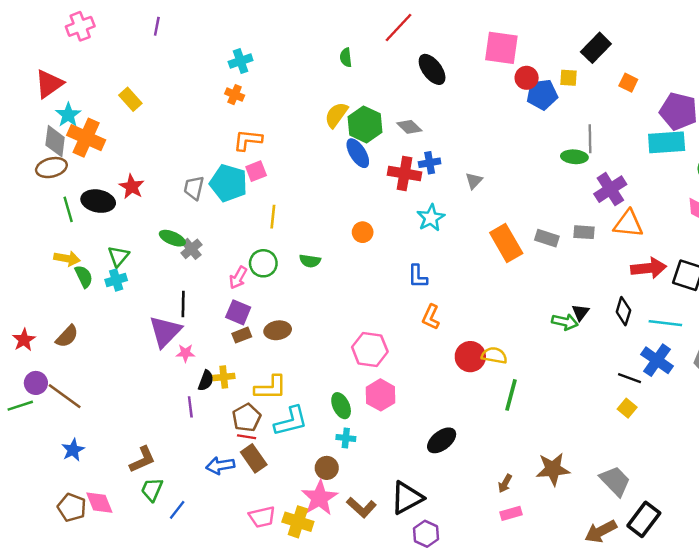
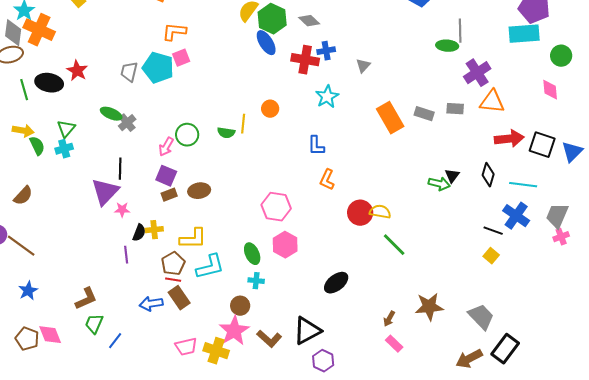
yellow line: (273, 217) -> (243, 124), moved
green line: (511, 395) -> (394, 245), turned -60
pink rectangle: (511, 513) -> (394, 344), turned 60

